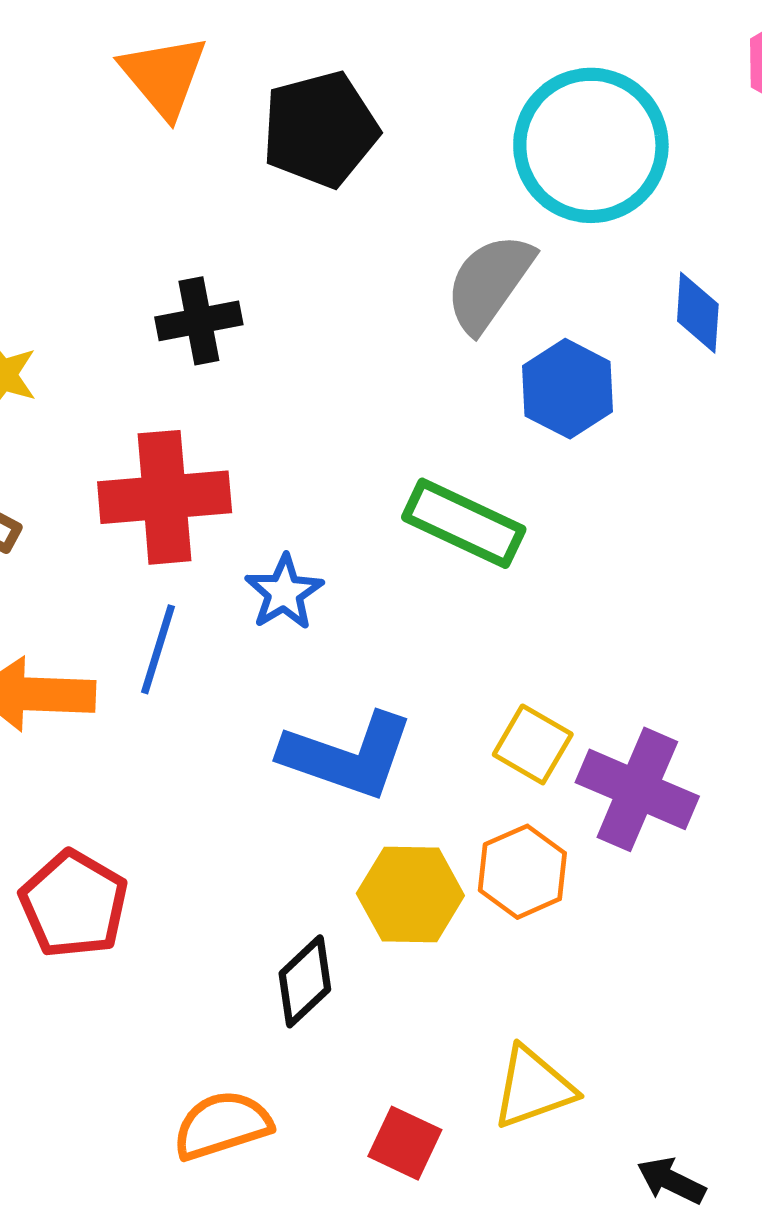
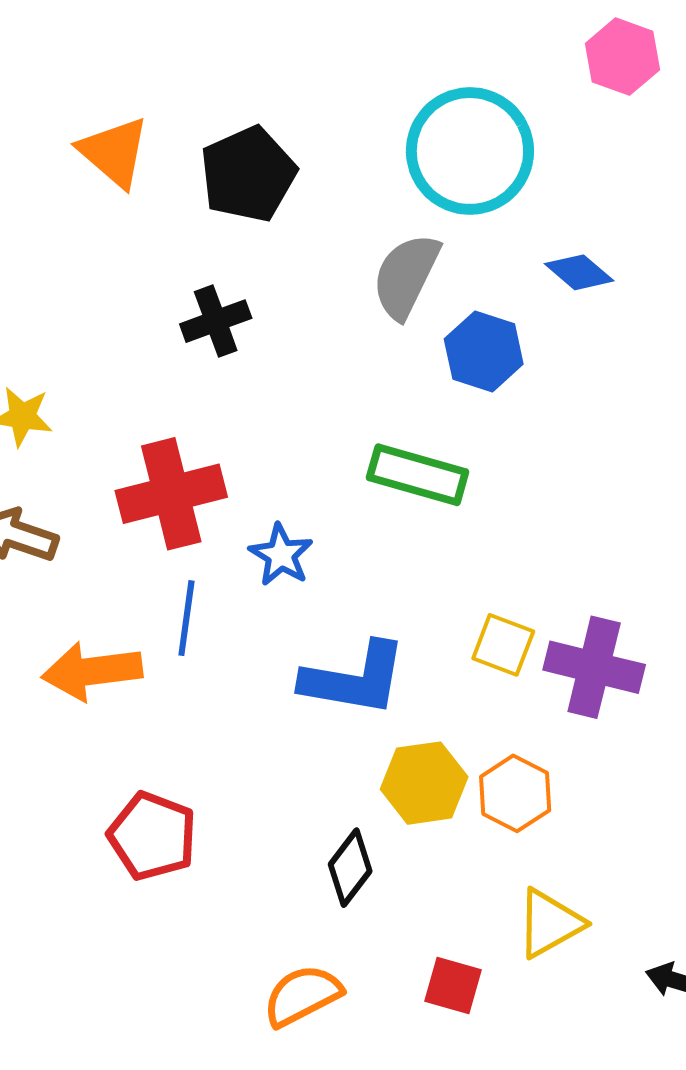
blue diamond: (698, 313) -> (579, 272), turned -44
black cross: (199, 321) -> (216, 321), moved
orange hexagon: (522, 872) -> (515, 793), moved

